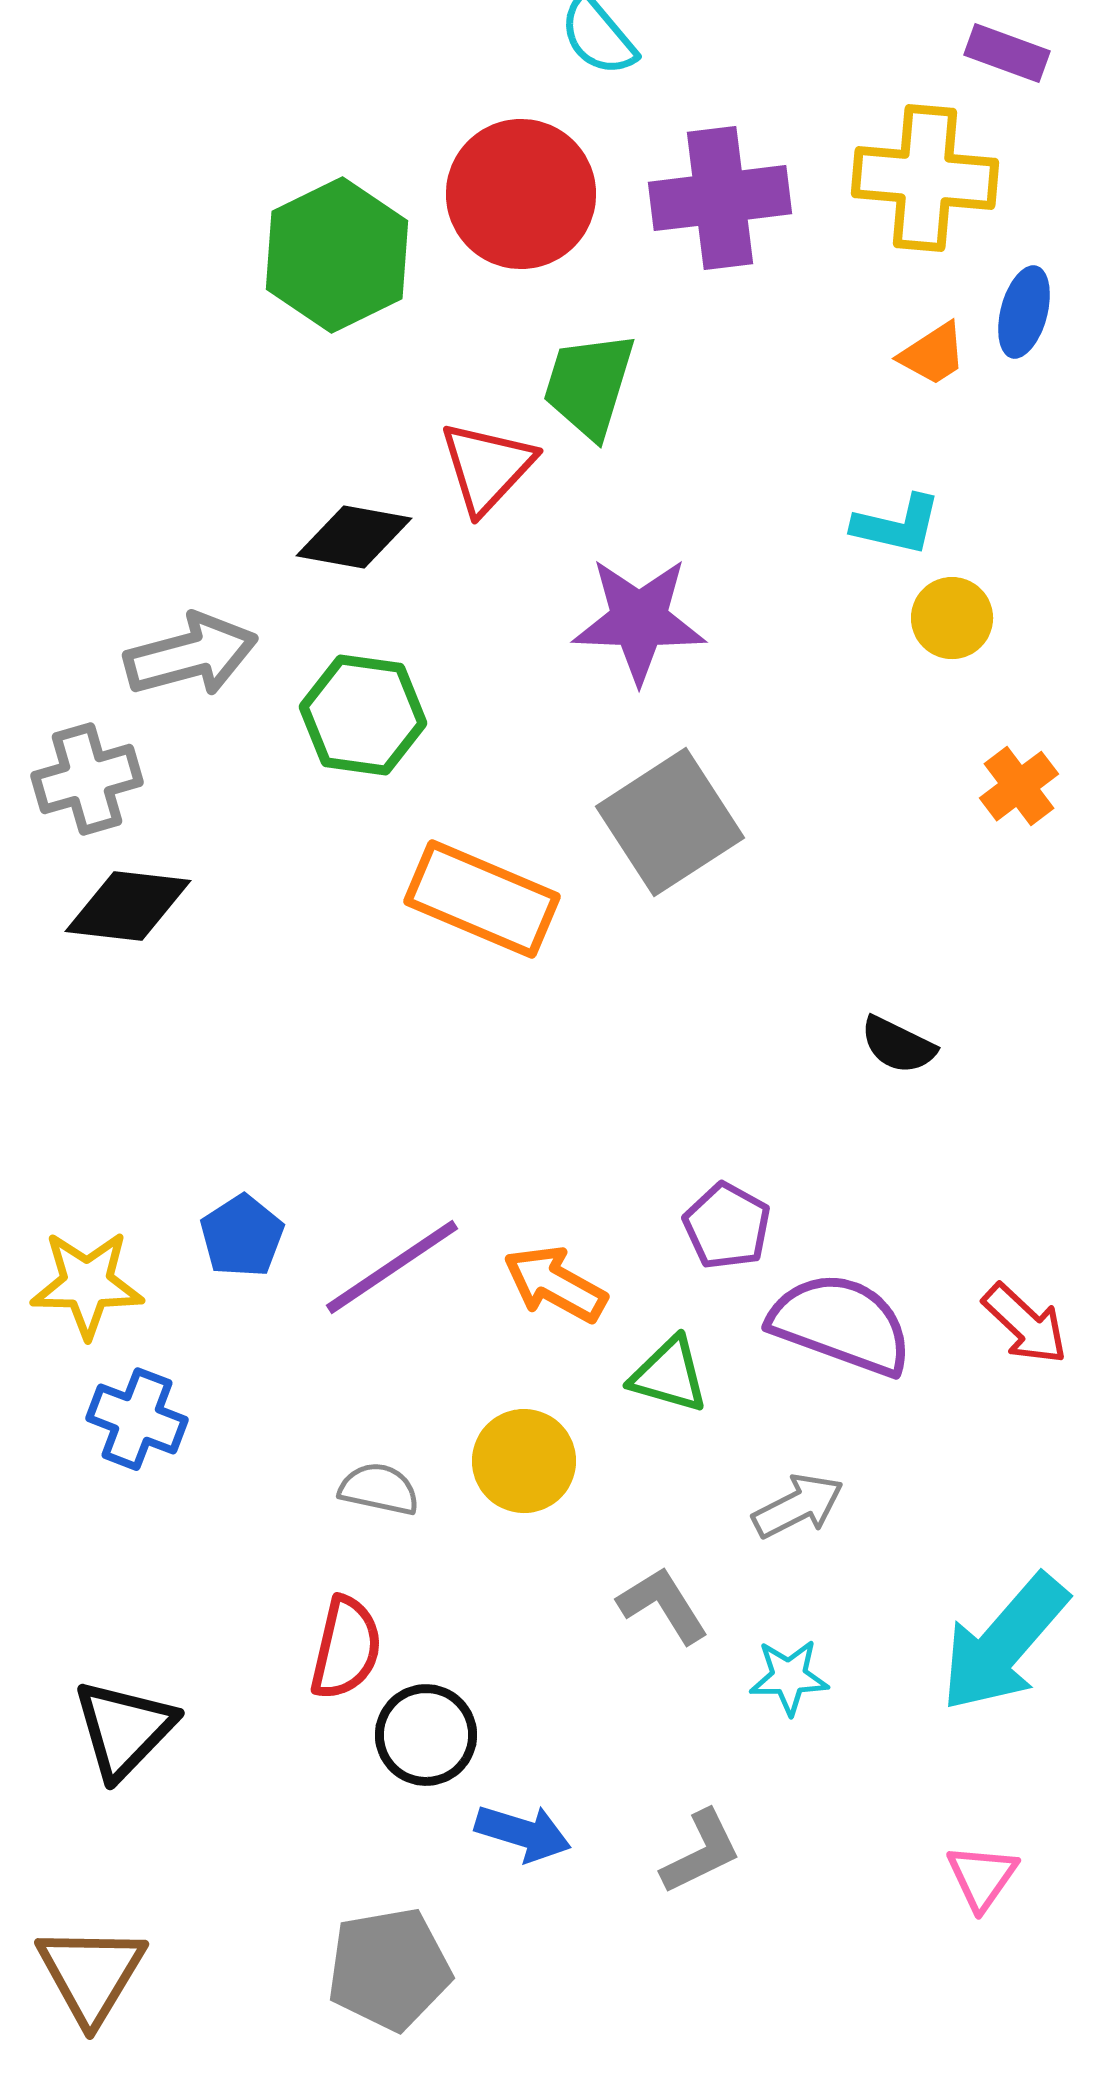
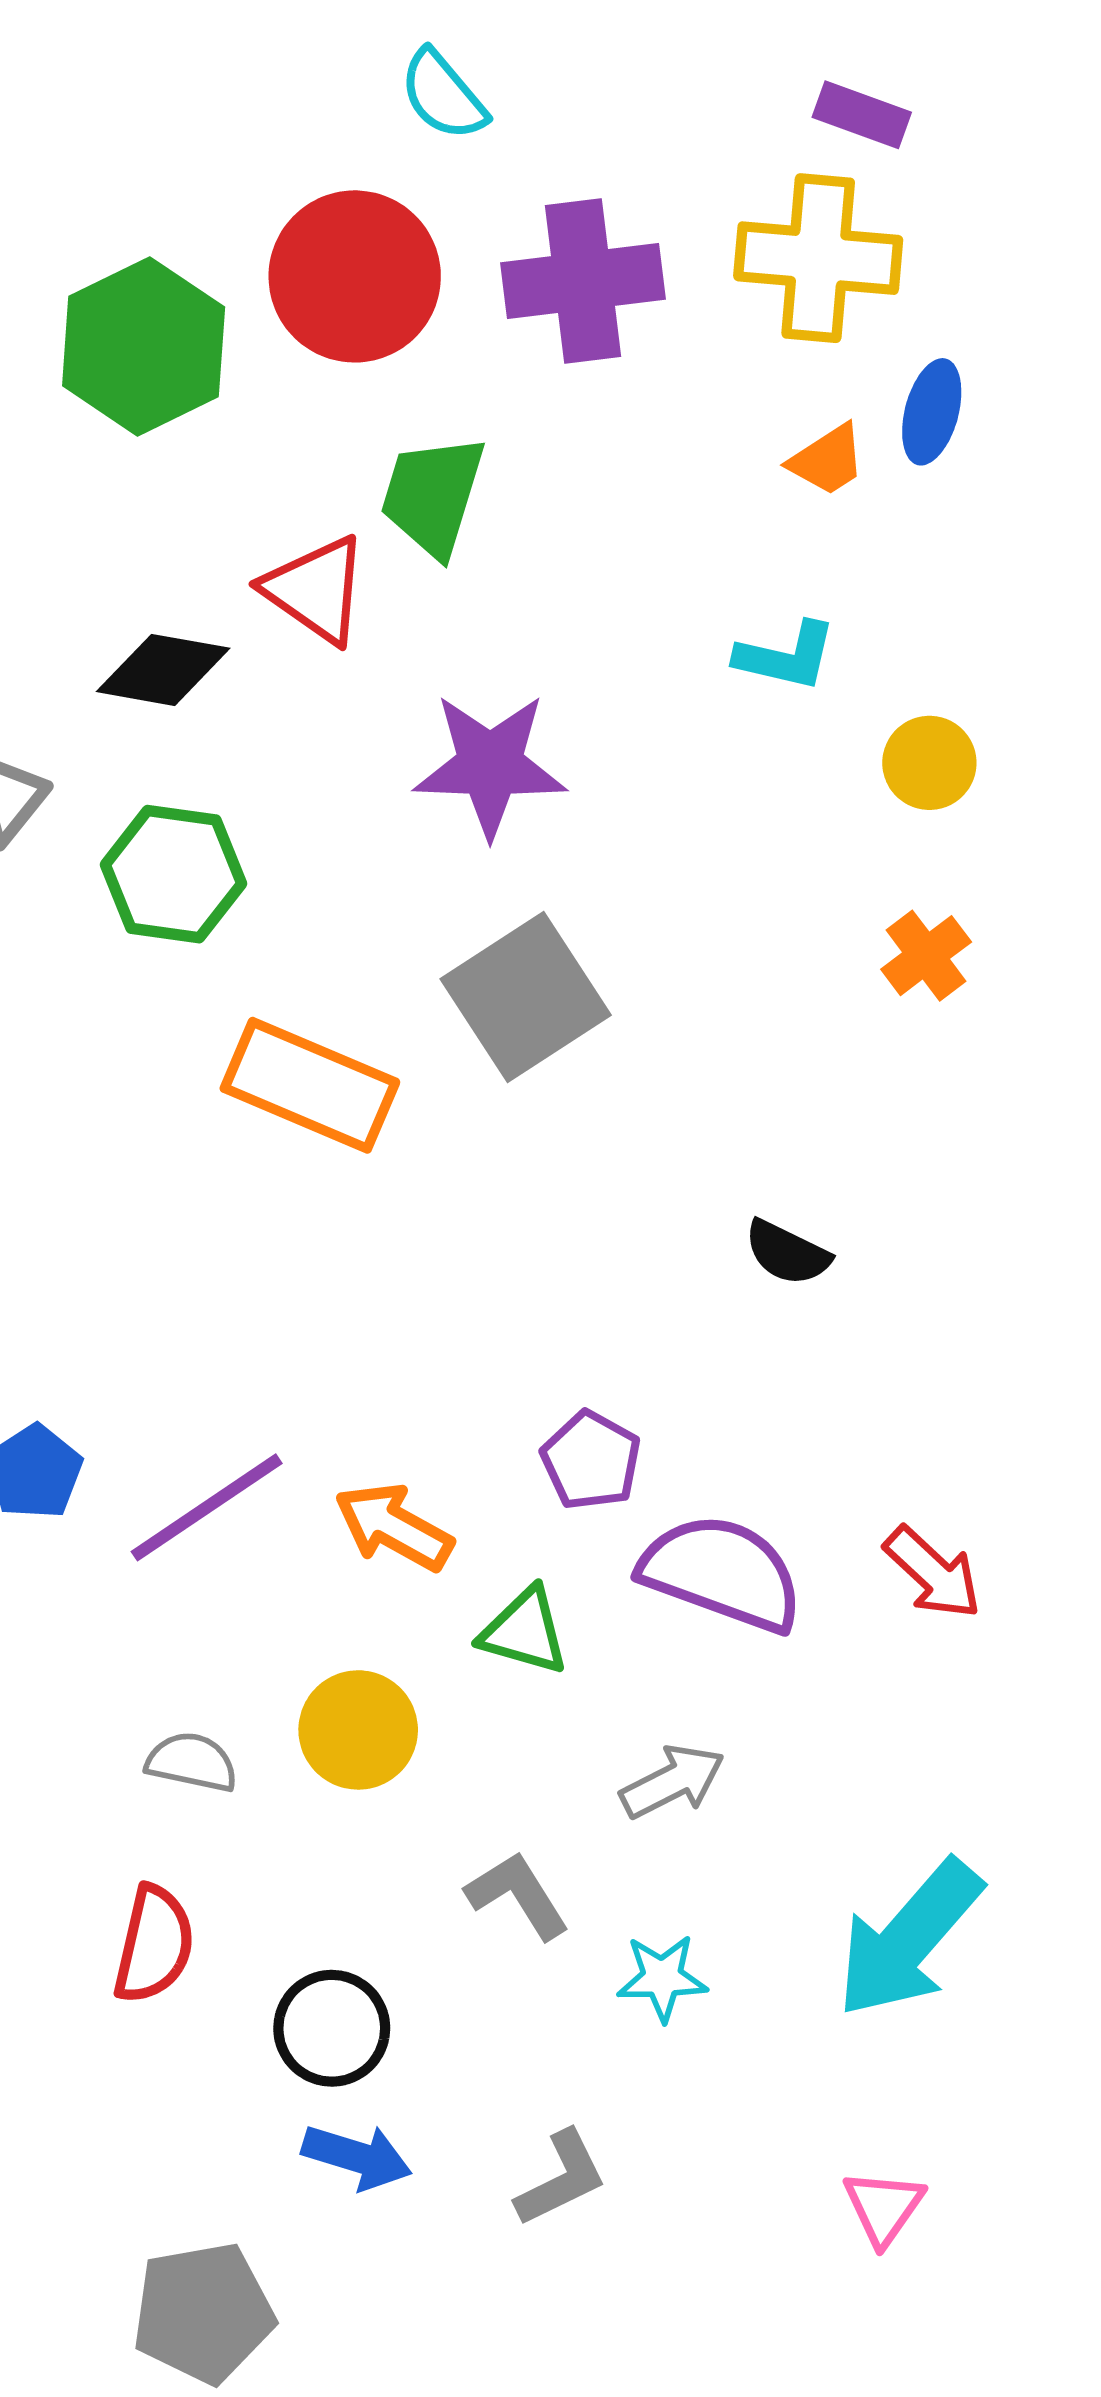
purple rectangle: (1007, 53) -> (862, 115), moved
red triangle: (487, 467) -> (316, 590), turned -38
yellow circle: (952, 618) -> (929, 763), moved
black circle: (426, 1735) -> (332, 2028), moved

